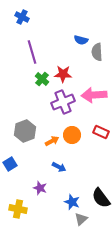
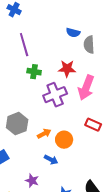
red star: (63, 74) -> (67, 69), moved
green cross: (42, 79) -> (34, 72), turned -32
pink arrow: (94, 95) -> (86, 88), turned -65
orange circle: (72, 135) -> (64, 140), moved

